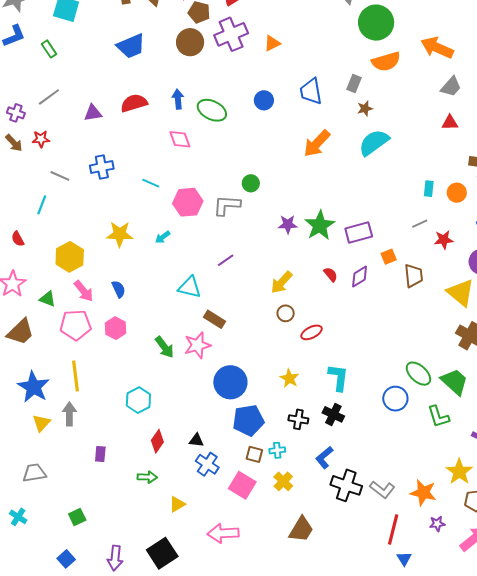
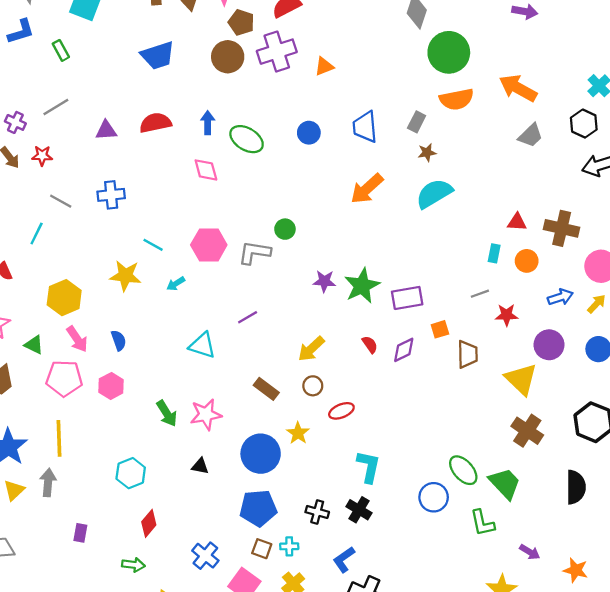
red triangle: (450, 123) -> (517, 222), moved
cyan line: (151, 183) -> (153, 245), moved
brown rectangle: (215, 319) -> (266, 389), moved
yellow star: (289, 378) -> (298, 433), moved
blue circle: (230, 382) -> (261, 454), moved
black triangle: (196, 440) -> (200, 466), moved

